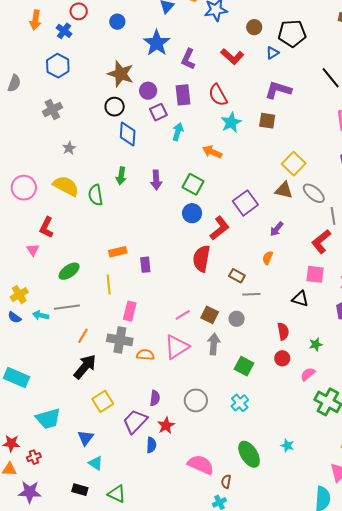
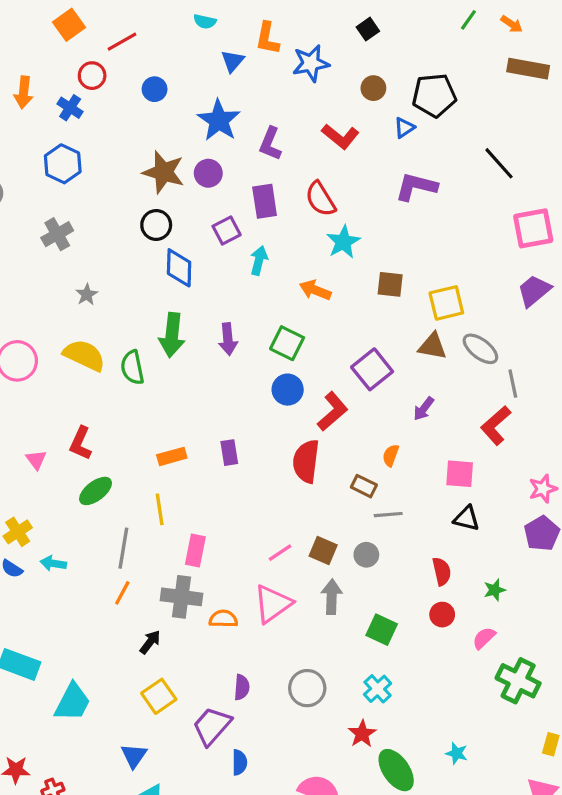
purple circle: (148, 91) -> (208, 173), moved
brown square: (267, 121) -> (390, 284), moved
yellow square: (294, 164) -> (446, 303), turned 35
green arrow: (121, 176) -> (172, 335), size x1.5
red L-shape: (46, 227) -> (81, 443), moved
orange semicircle: (268, 258) -> (391, 455), moved
purple rectangle: (145, 265) -> (229, 453), moved
pink square: (315, 274) -> (460, 474), moved
gray line: (67, 307) -> (123, 548), moved, turned -70
black arrow: (85, 367) -> (150, 642), moved, size x0.6
cyan trapezoid: (48, 419) -> (73, 702), moved, turned -44
red star: (166, 425) -> (362, 734), moved

